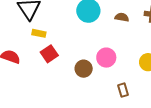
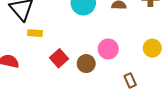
red square: (49, 54) -> (59, 58), moved

